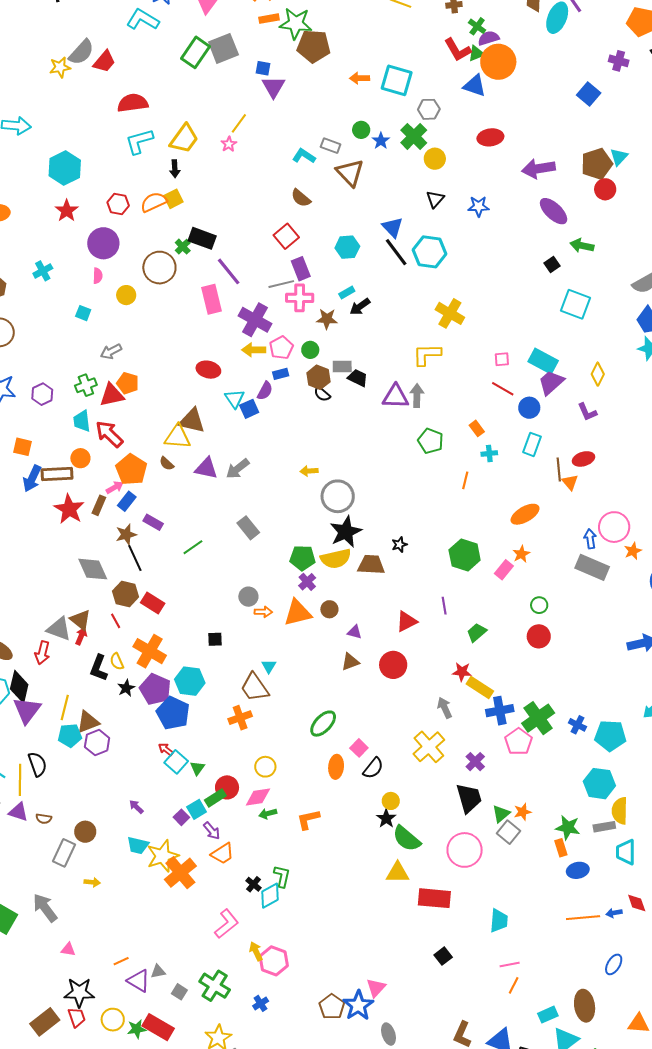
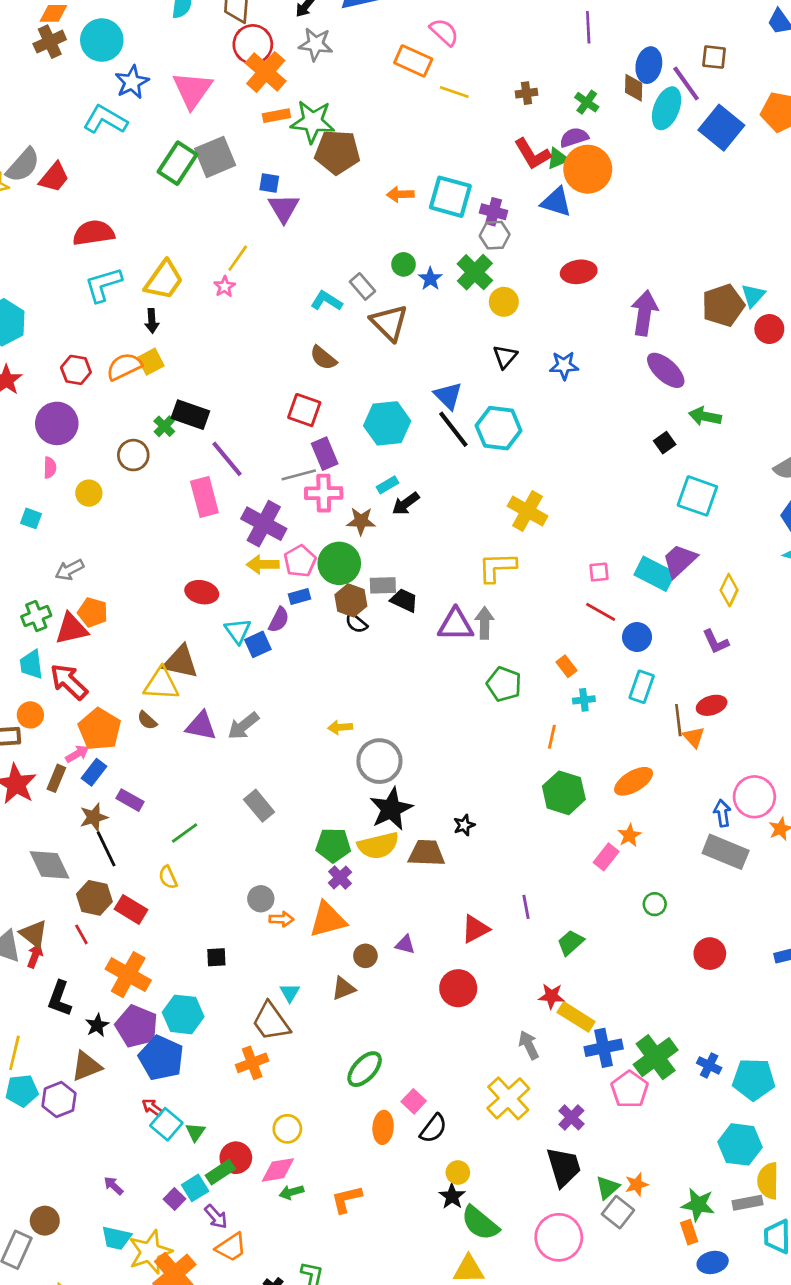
green cross: (477, 26) -> (587, 102), moved
purple cross: (619, 61) -> (494, 212), moved
blue square: (589, 94) -> (721, 128), moved, size x1.4
gray rectangle: (331, 146) -> (362, 286), turned 30
purple arrow: (538, 169) -> (644, 313), turned 108
red circle: (605, 189) -> (769, 329), moved
red square: (286, 236) -> (304, 410), turned -30
cyan hexagon: (347, 247) -> (387, 423), size x1.4
brown circle: (159, 268) -> (133, 455), size x0.7
green circle: (310, 350) -> (339, 563), size x1.8
purple trapezoid: (551, 383) -> (680, 561), moved
green hexagon: (465, 555) -> (564, 793), moved
brown circle: (329, 609) -> (365, 956), moved
red circle: (539, 636) -> (710, 954), moved
yellow semicircle: (117, 661) -> (168, 877), moved
brown triangle: (350, 662) -> (343, 989), moved
brown triangle: (88, 722) -> (86, 1066), moved

